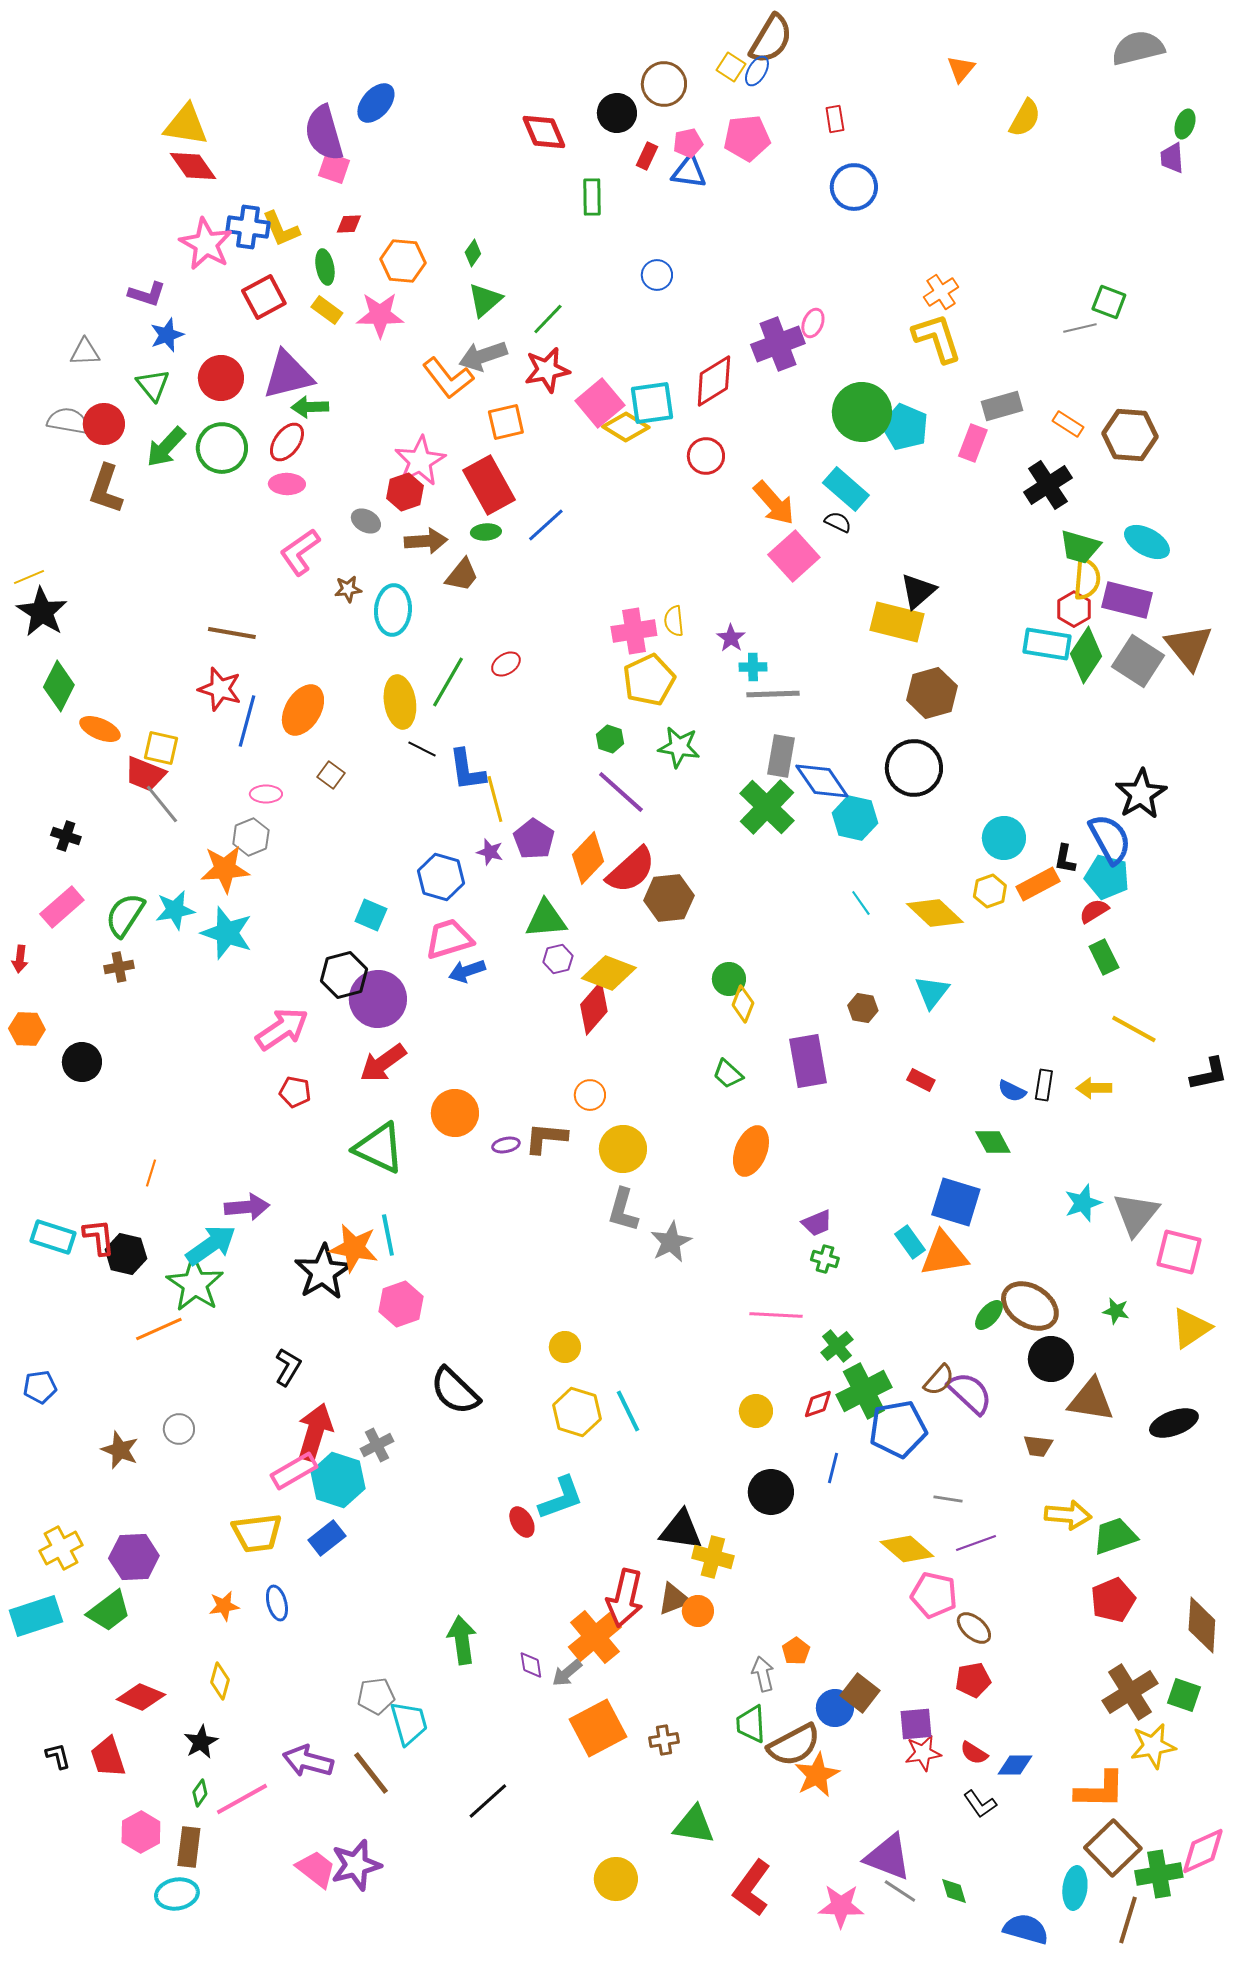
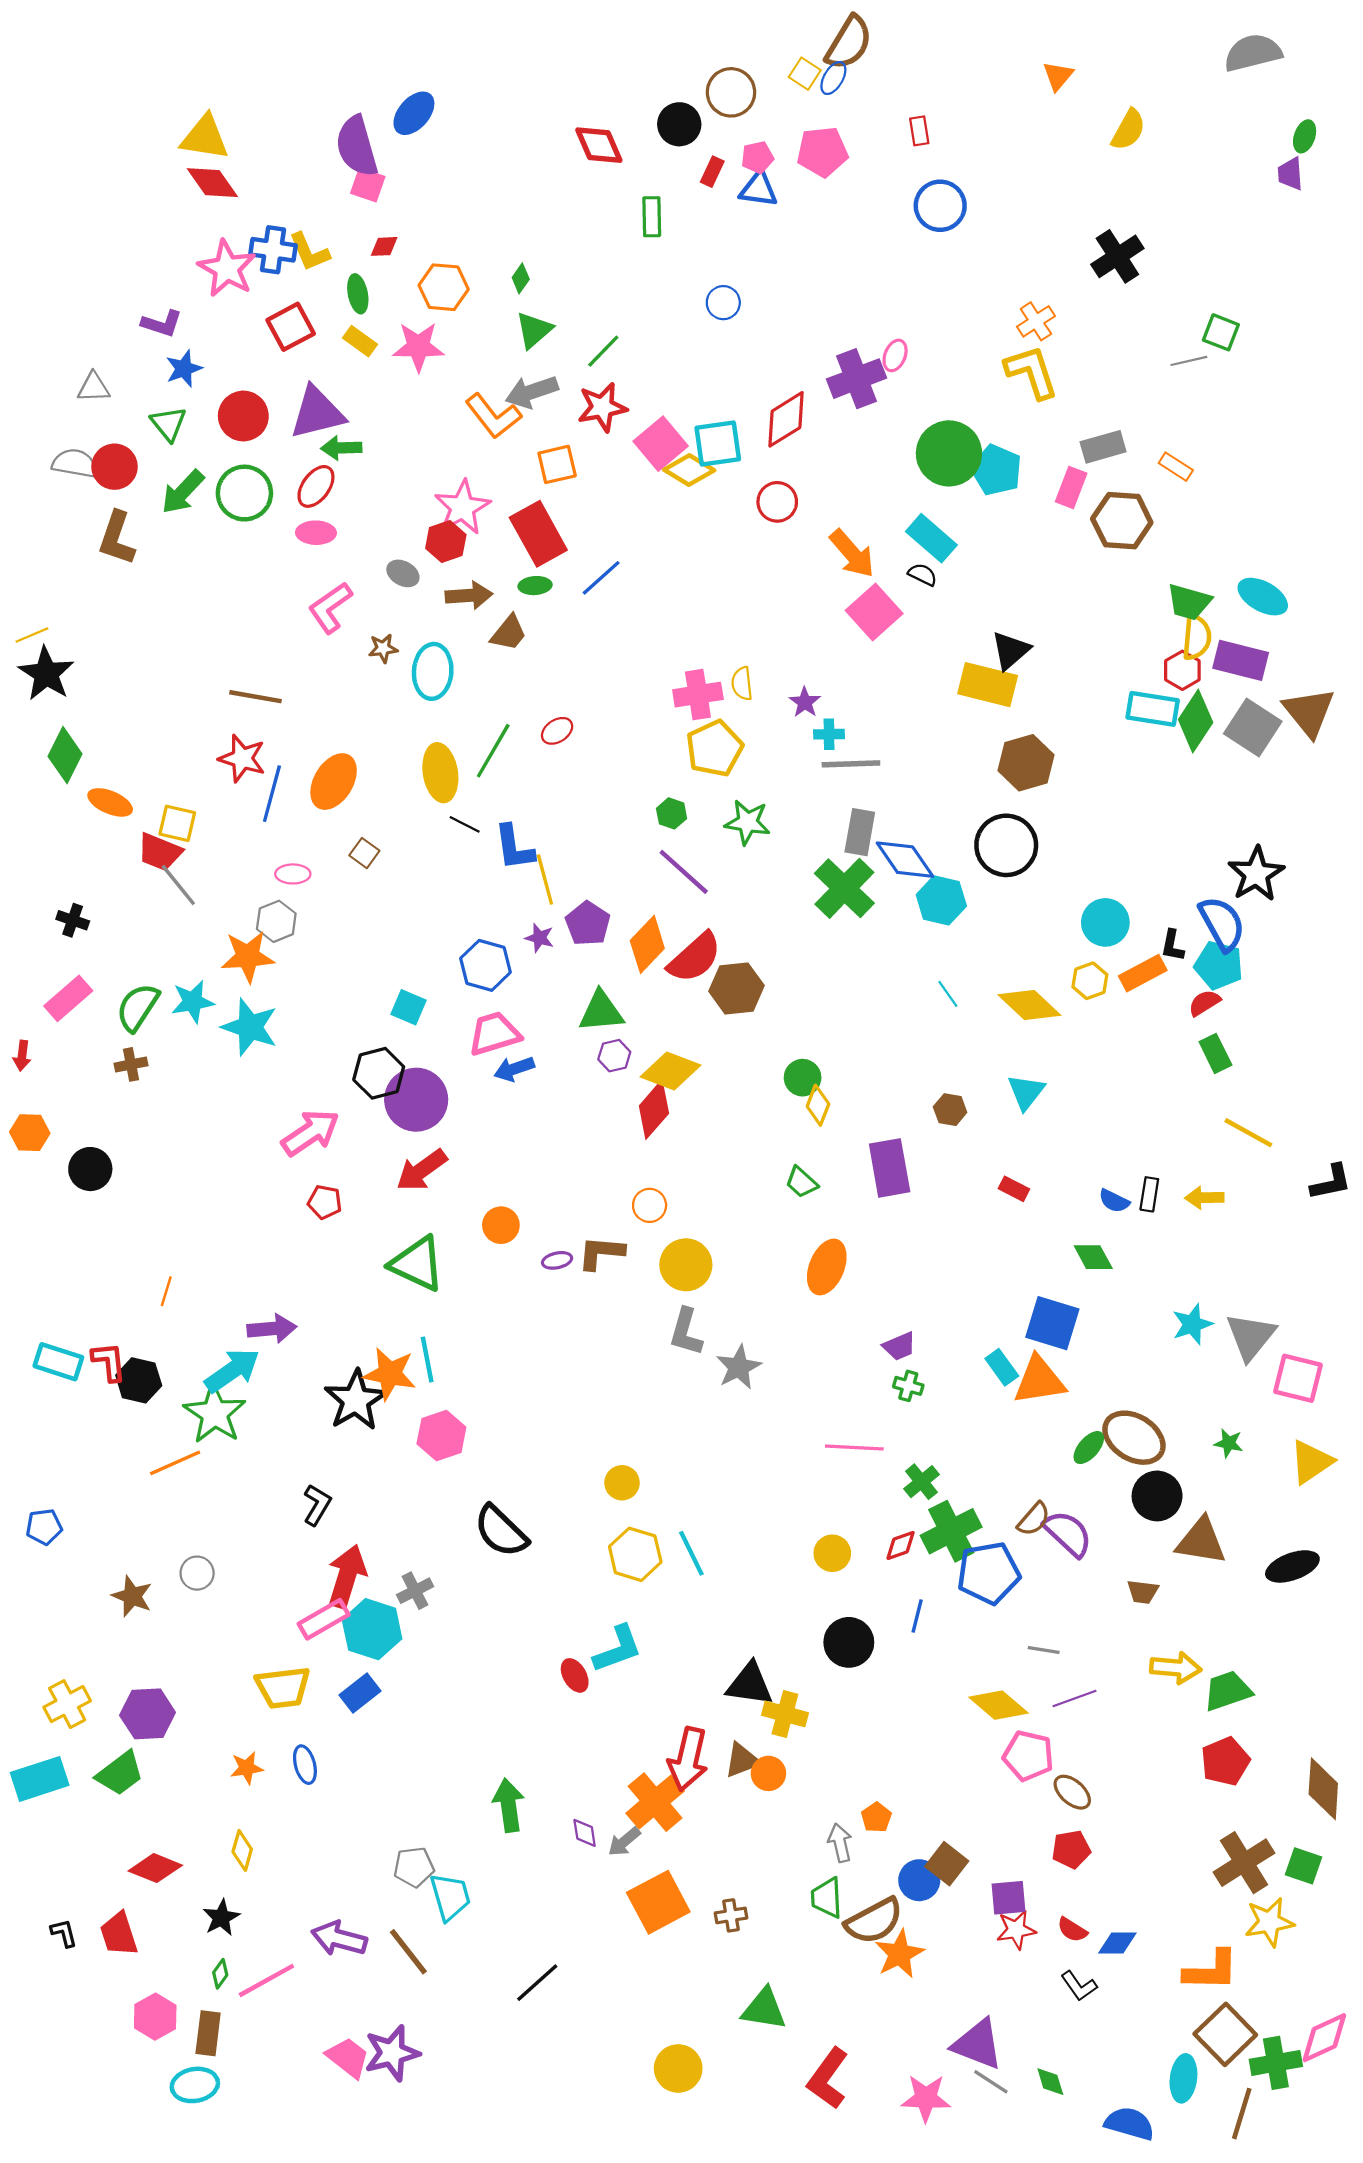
brown hexagon: (1130, 435) -> (1122, 521), moved
black cross: (1048, 485) -> (1117, 256), moved
orange circle: (455, 1113) -> (501, 1225), size x0.7

